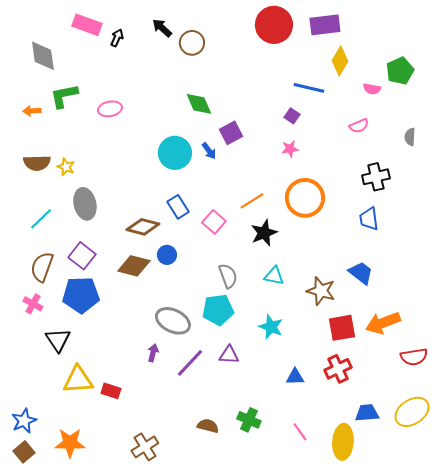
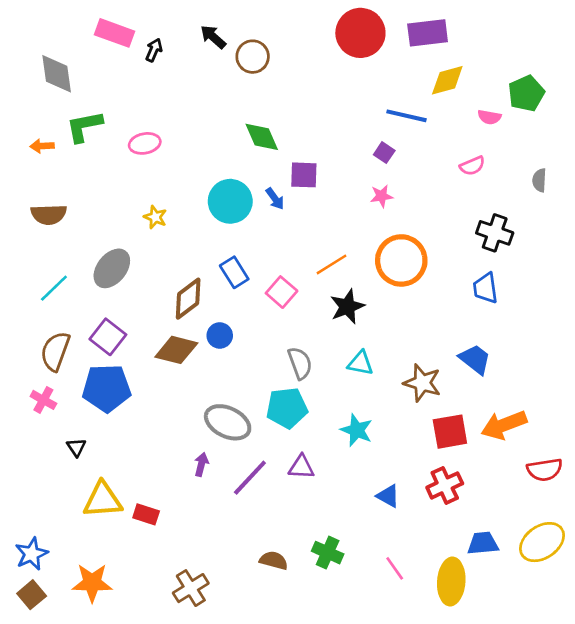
yellow diamond: (340, 61) -> (447, 80), turned 44
purple square: (231, 133) -> (304, 175), turned 30
yellow star: (66, 167) -> (155, 217), moved
black cross: (376, 177) -> (495, 233), turned 32
gray ellipse: (85, 204) -> (112, 268), turned 52
brown diamond: (143, 227) -> (188, 299), turned -52
black triangle: (58, 340) -> (76, 447), size x0.6
blue triangle: (295, 377) -> (388, 496), turned 30

